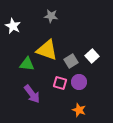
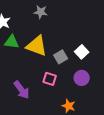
green triangle: (27, 64) -> (12, 42), moved
purple circle: (79, 82) -> (82, 78), moved

